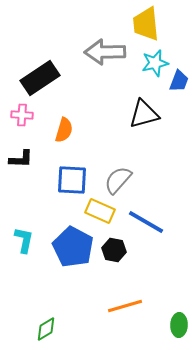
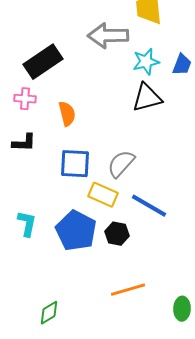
cyan star: (155, 63) -> (146, 62), moved
orange semicircle: (64, 130) -> (67, 114), turned -30

